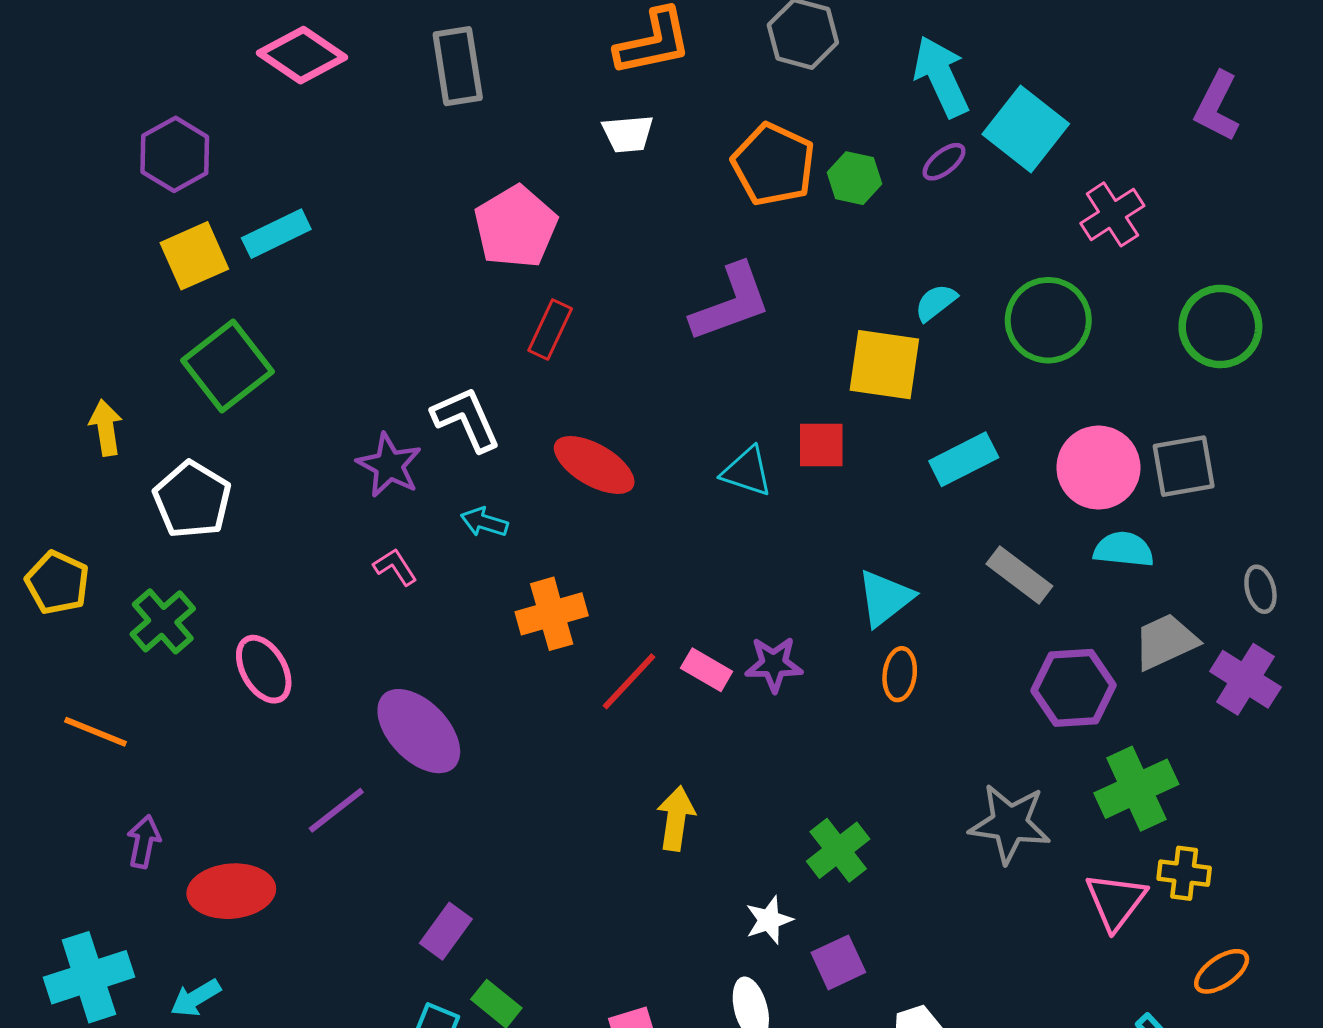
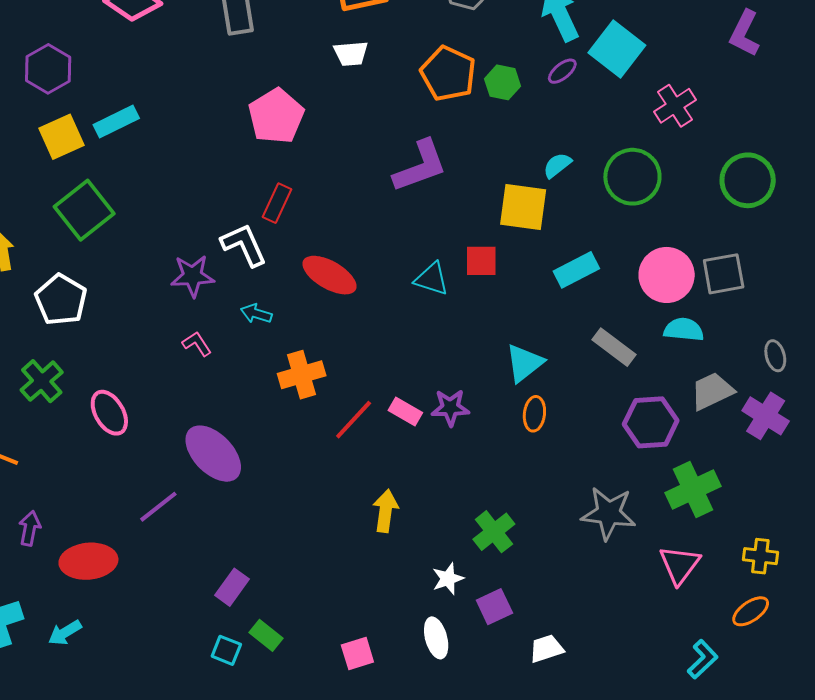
red rectangle: (550, 330) -> (277, 203), moved
purple star: (389, 465) -> (192, 276), turned -30
yellow cross: (1184, 873) -> (760, 556), moved

